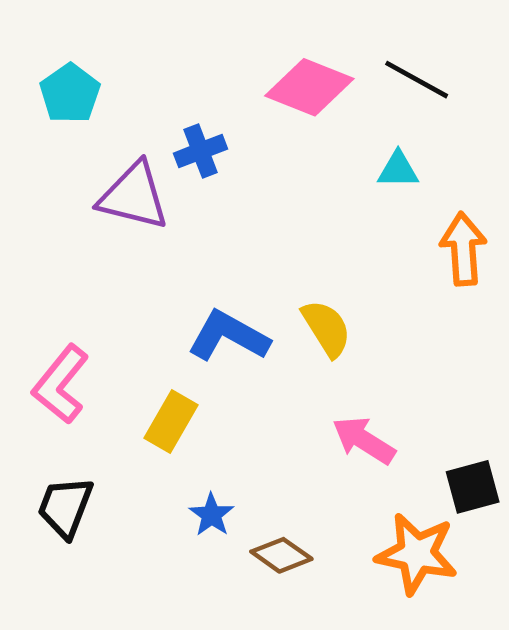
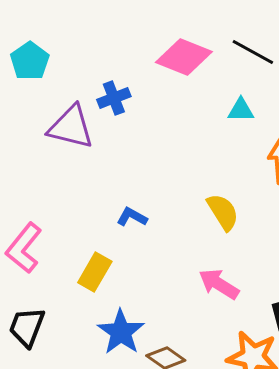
yellow semicircle: (327, 328) -> (223, 212), moved
blue L-shape: (229, 336) -> (132, 217), size x0.6
blue star: (211, 515) -> (121, 332), size x1.6

